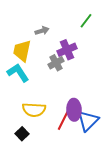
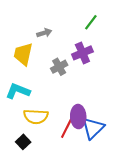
purple cross: (67, 50) -> (82, 53), moved
cyan L-shape: (18, 73) -> (18, 91), moved, turned -35

